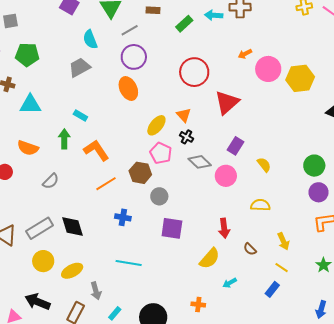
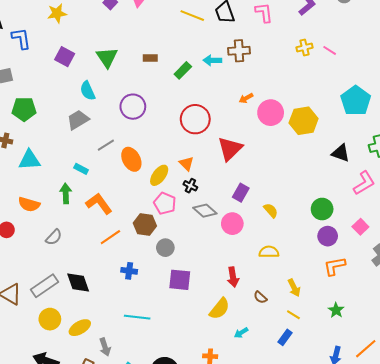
gray line: (130, 30) -> (106, 145), moved
orange ellipse: (128, 89) -> (131, 159), moved

